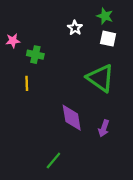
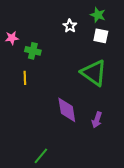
green line: (53, 160) -> (41, 156), moved

